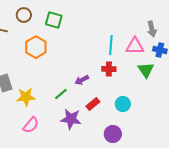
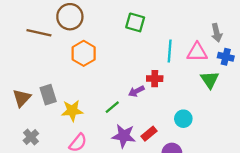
brown circle: (24, 15) -> (70, 17), size x1.5
green square: (54, 20) -> (135, 22), moved
red cross: (109, 69) -> (155, 79), moved
red rectangle: (93, 104) -> (149, 134), moved

